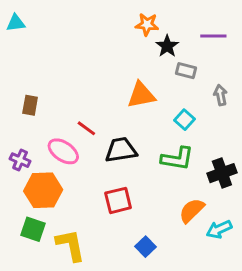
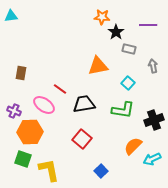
red square: (118, 200) -> (82, 139), turned -36

